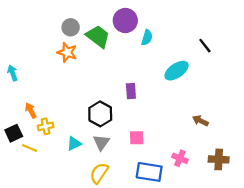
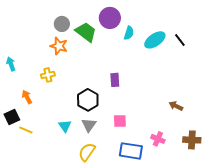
cyan ellipse: (177, 71) -> (155, 40), moved
yellow cross: (46, 126) -> (48, 75), moved
cyan triangle: (74, 143) -> (65, 126), turned -40

